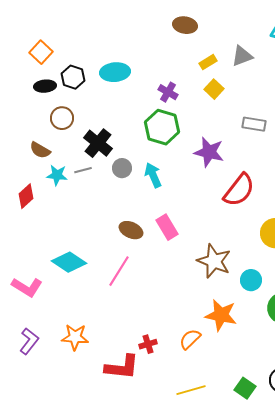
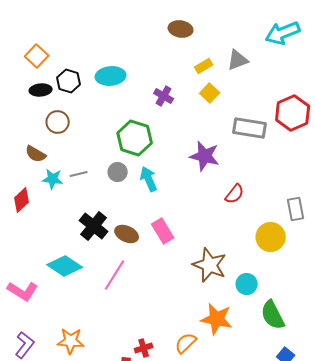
gray rectangle: (254, 124) -> (250, 128), size x1.4
green hexagon: (162, 127) -> (135, 138), moved
black cross: (98, 143) -> (94, 226), moved
red semicircle: (239, 190) -> (235, 194), size x0.6

